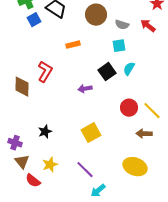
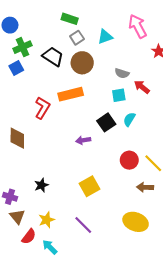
brown circle: (96, 15) -> (82, 63), moved
blue square: (34, 20) -> (16, 68), moved
red arrow: (148, 26) -> (142, 87), moved
orange rectangle: (73, 45) -> (71, 94), size x1.6
red L-shape: (45, 72) -> (42, 108), moved
red semicircle: (33, 181) -> (29, 237), turned -91
cyan arrow: (98, 191) -> (50, 247), moved, turned 84

